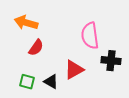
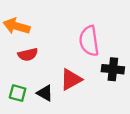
red semicircle: (36, 48) -> (28, 54), turned 42

